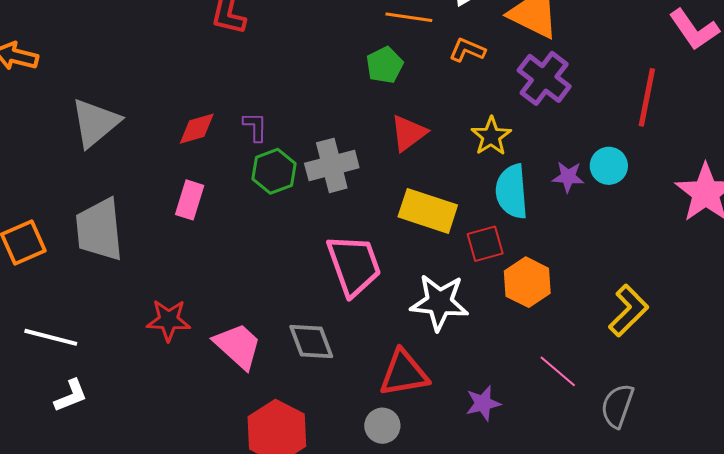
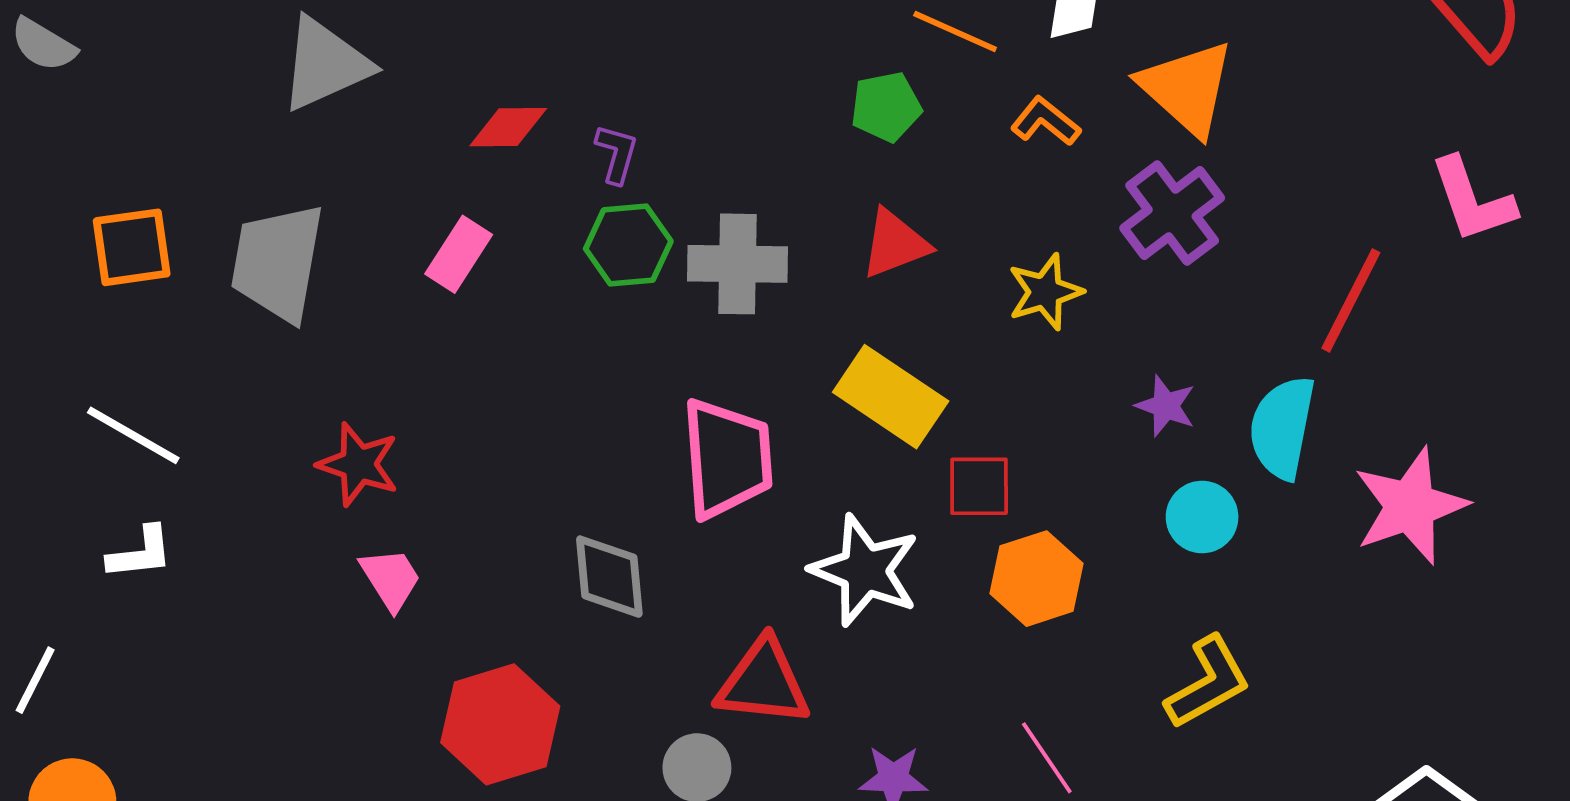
cyan circle: (609, 166) -> (1202, 517), moved
cyan semicircle: (512, 192) -> (1282, 428), moved
pink trapezoid: (238, 346) -> (391, 579), moved, size x0.7

